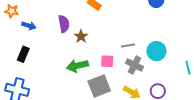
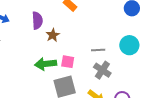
cyan circle: (156, 51) -> (129, 45), moved
pink square: (107, 61) -> (68, 62), moved

